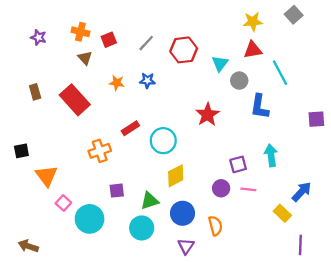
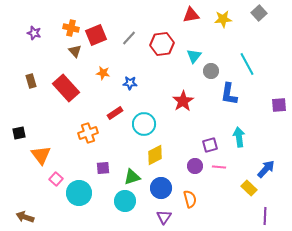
red square: (109, 40) -> (96, 35), size x1.5
red triangle: (253, 50) -> (191, 15), moved
blue star: (147, 81) -> (130, 83), moved

